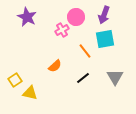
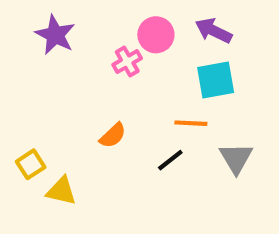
purple arrow: (104, 15) -> (213, 31), turned 96
orange line: (85, 51) -> (191, 123), moved, turned -49

